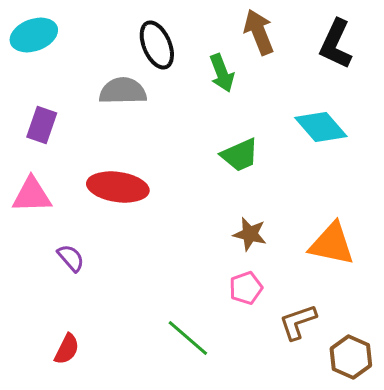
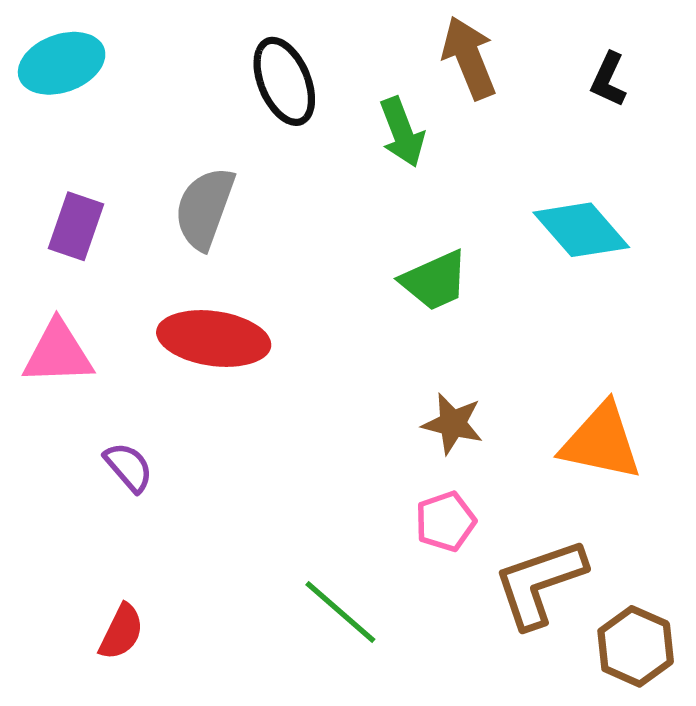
black L-shape: (336, 44) -> (608, 80), size x0.6
gray semicircle: (123, 91) -> (205, 208), moved, turned -69
brown L-shape: (298, 322) -> (540, 583), size x1.4

